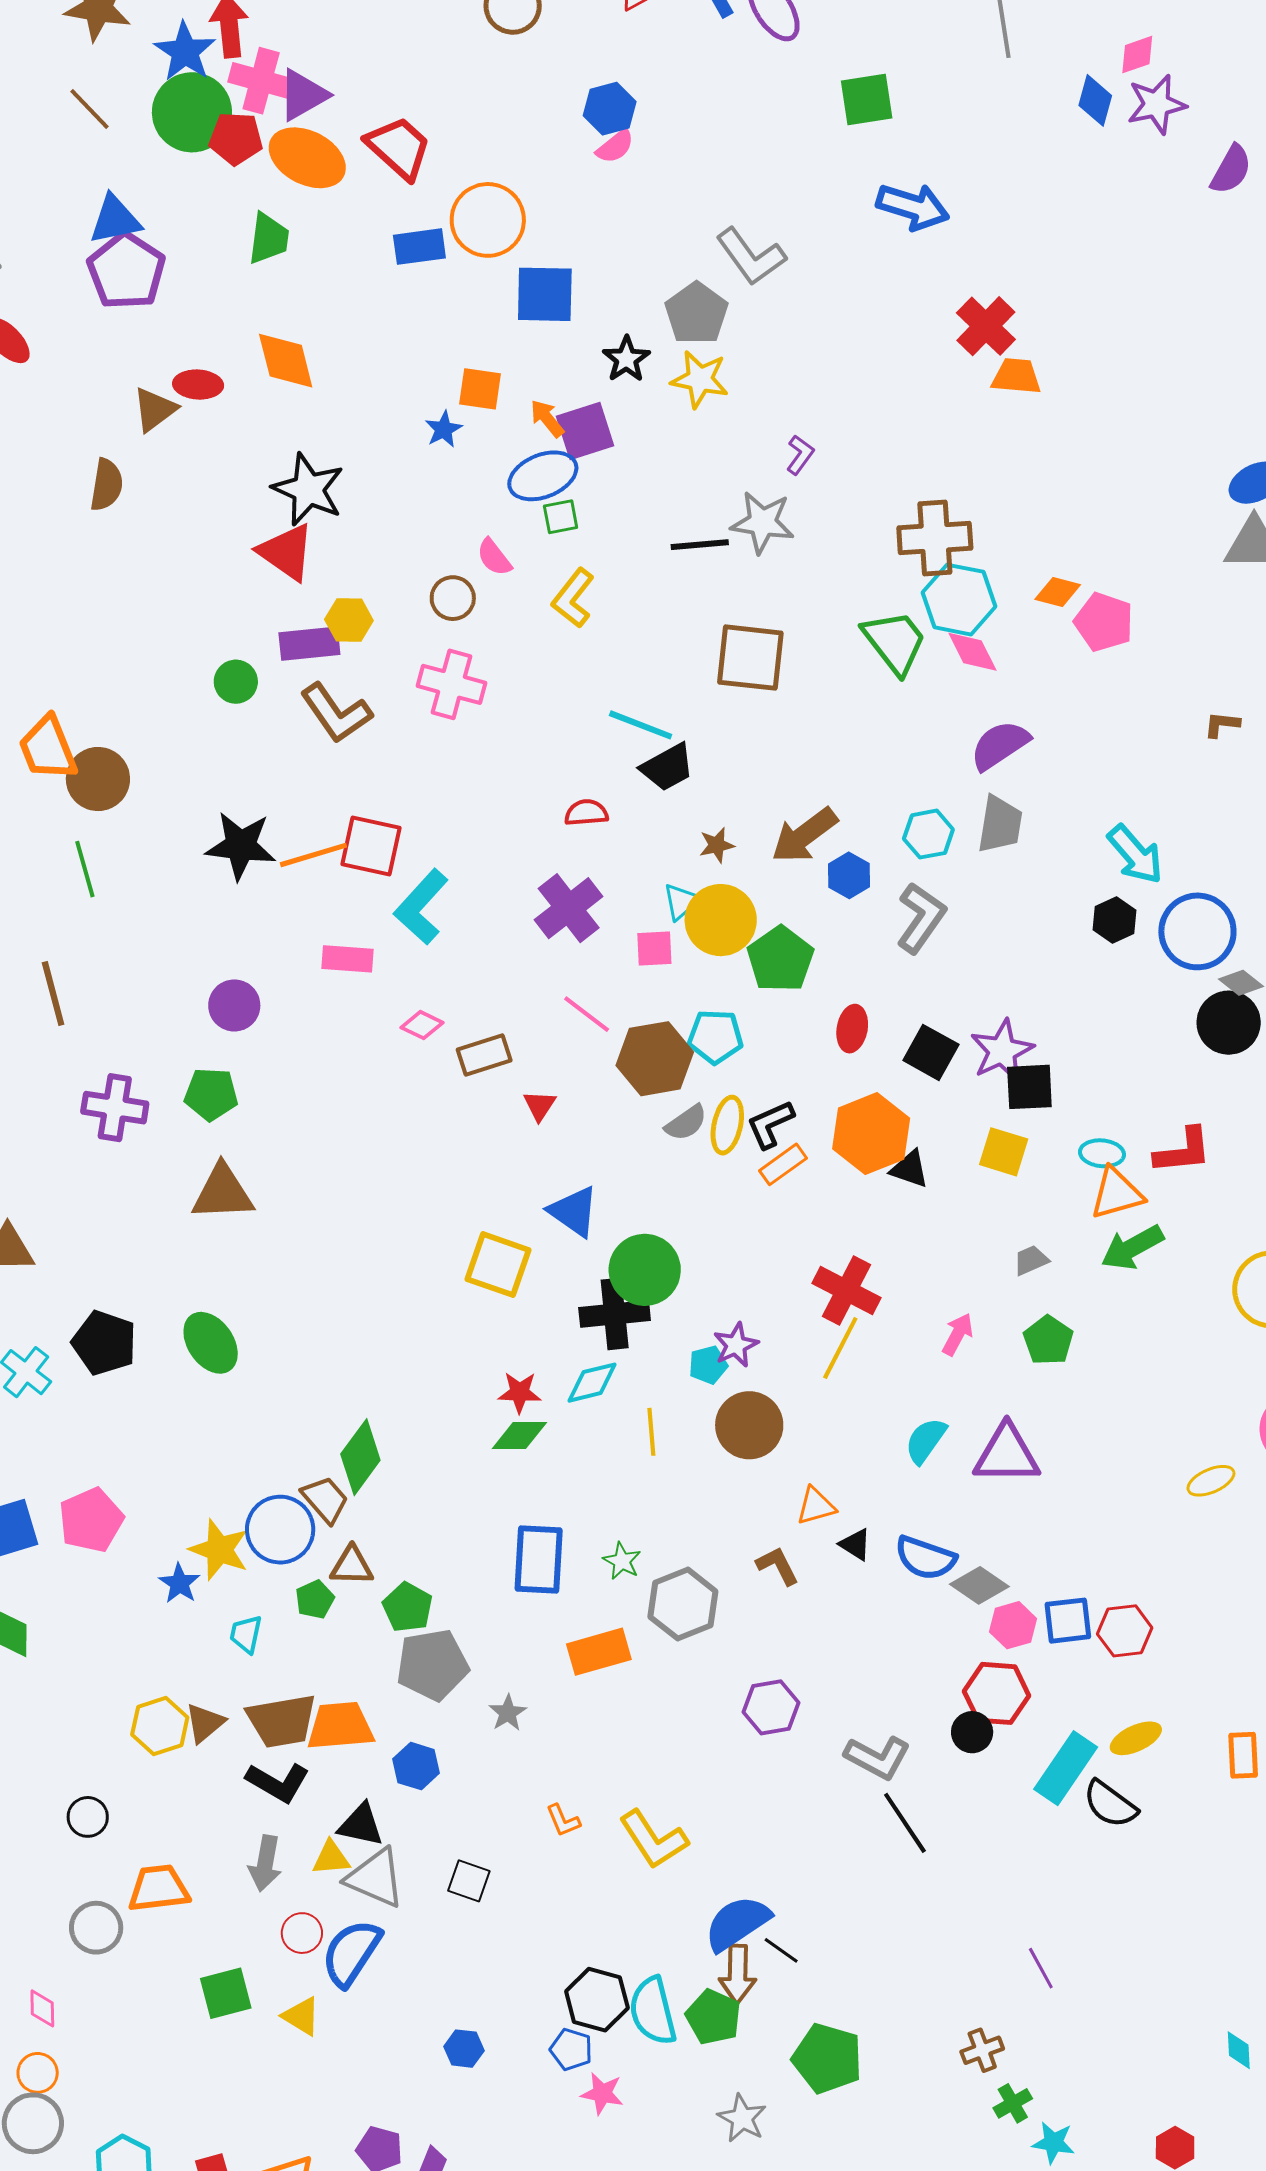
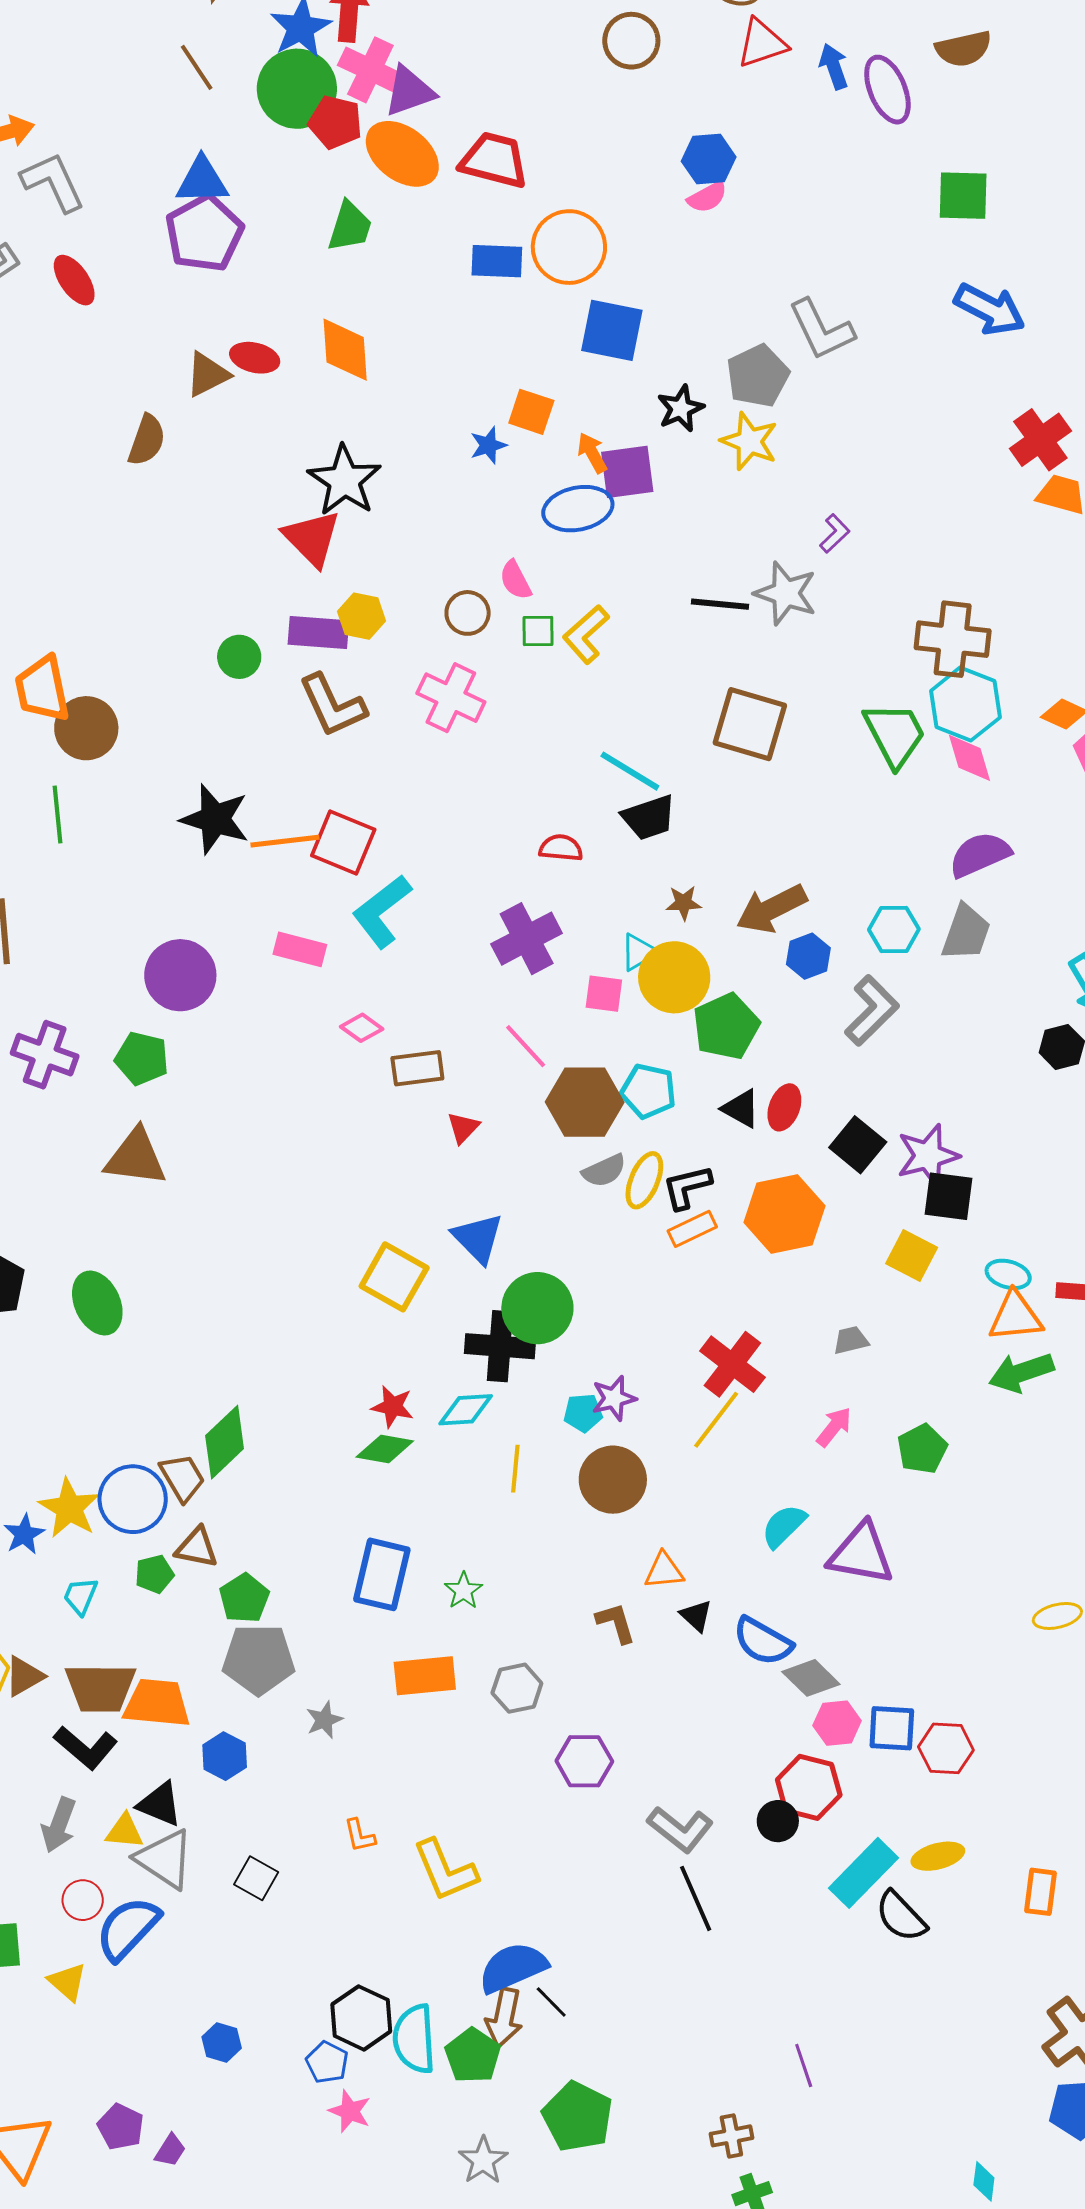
red trapezoid: (399, 148) -> (494, 160), turned -38
green square: (561, 517) -> (538, 631), moved
purple circle: (234, 1005) -> (180, 975), size x1.4
black triangle: (910, 1169) -> (741, 1109), moved
gray trapezoid: (1031, 1260) -> (851, 1340), moved
gray hexagon: (683, 1604) -> (517, 1688), moved, size x0.7

